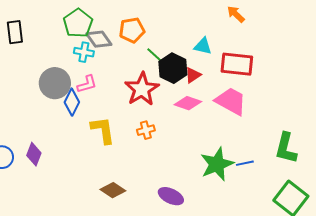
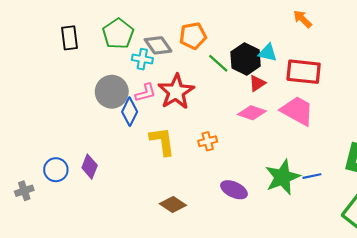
green pentagon: (78, 23) -> (118, 34), moved
black hexagon: (173, 68) -> (246, 59), moved
red star: (142, 89) -> (176, 92), moved
purple ellipse: (171, 196) -> (234, 190), moved

